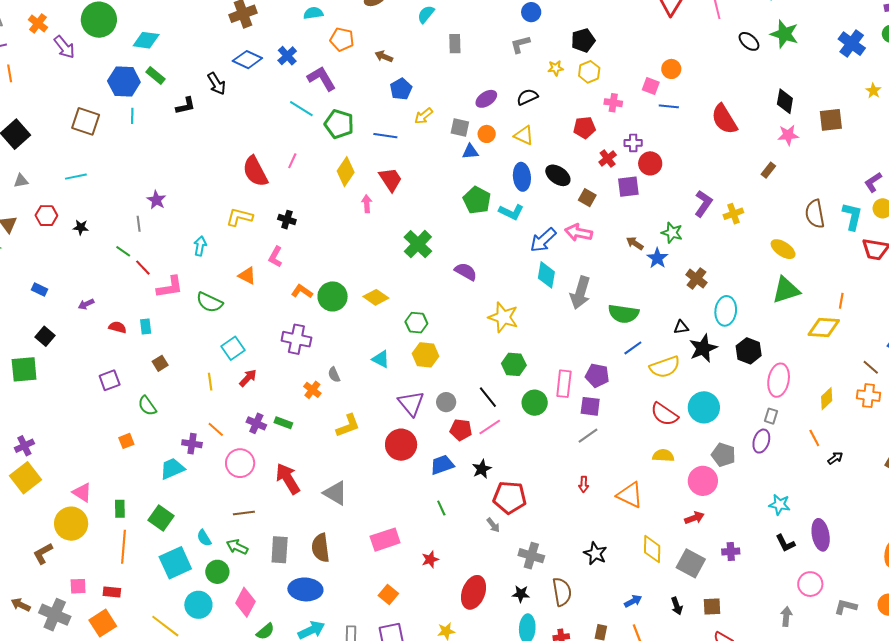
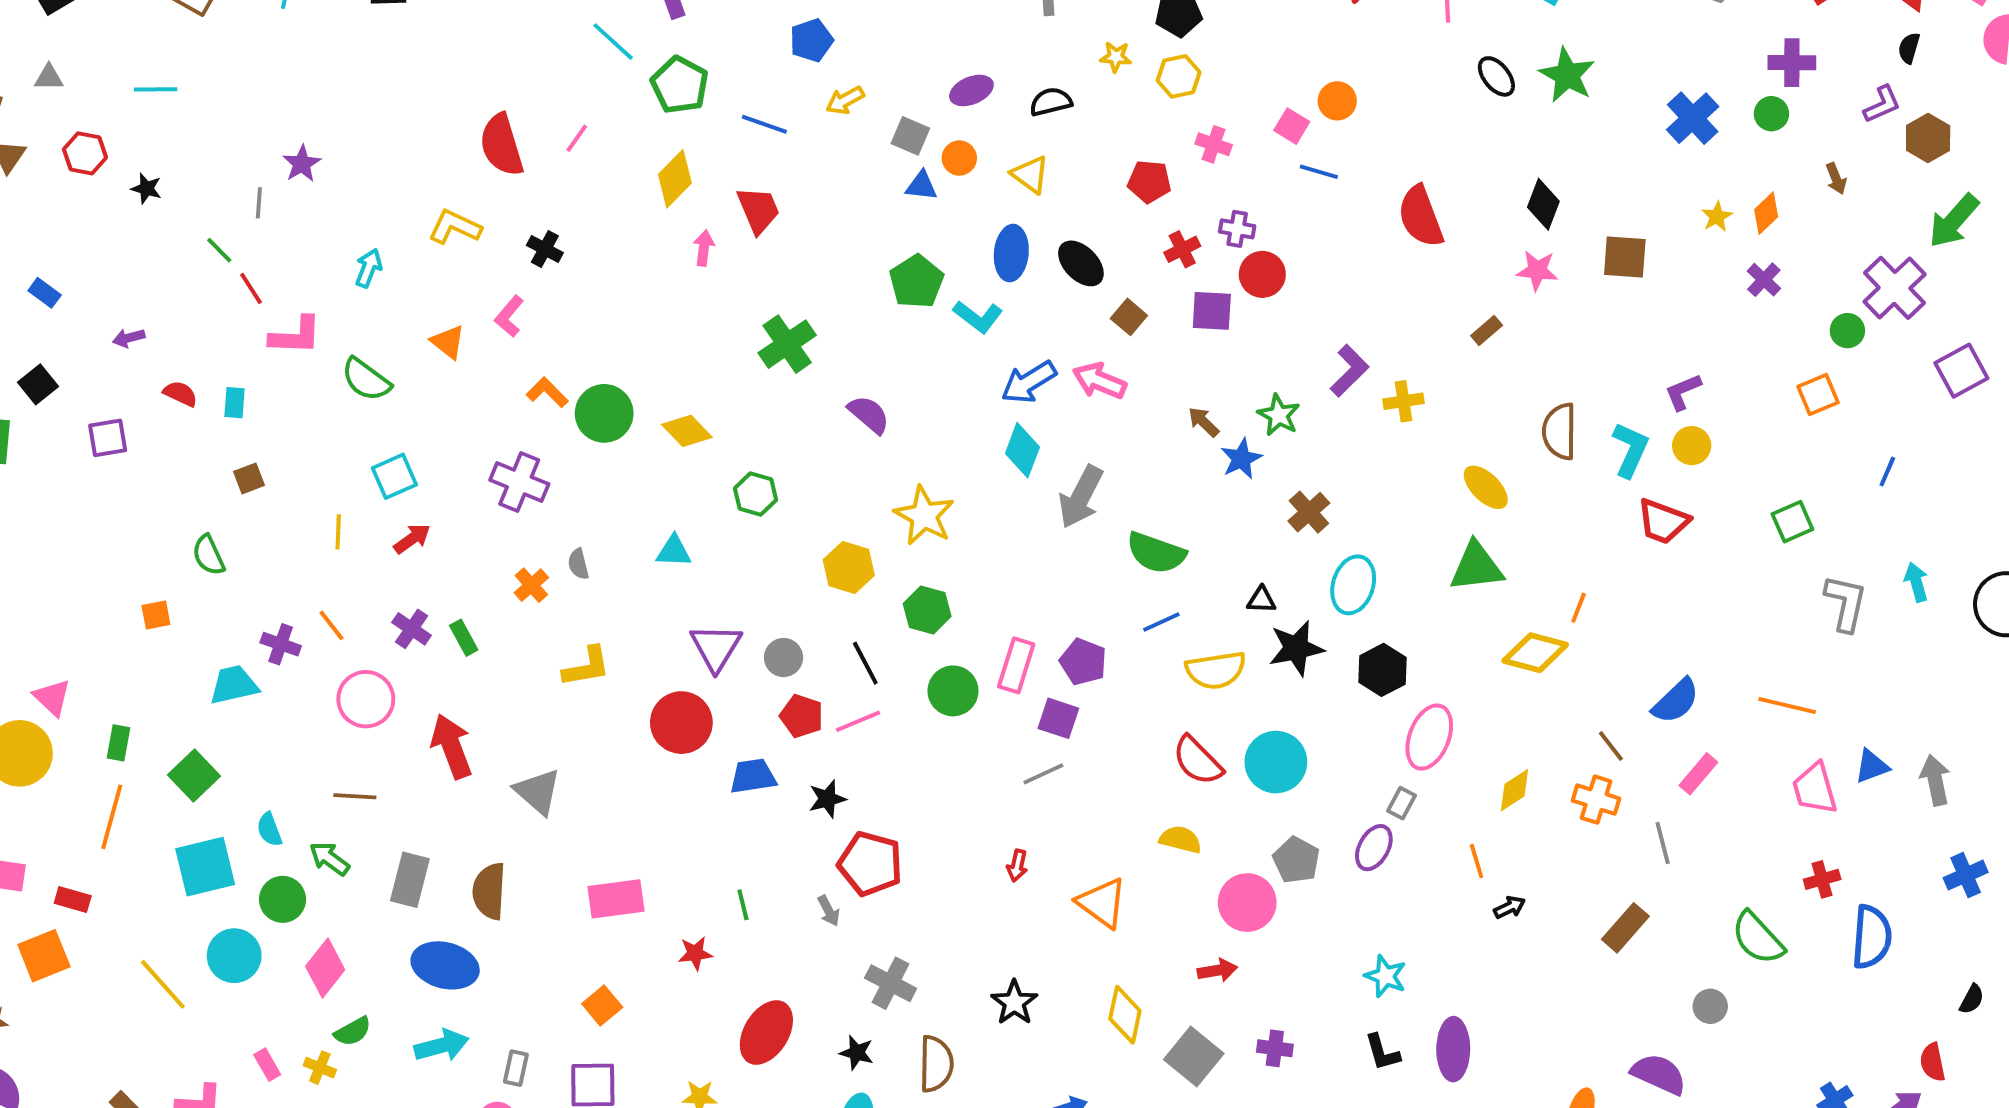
yellow hexagon: (426, 355) -> (849, 567), moved
cyan triangle: (381, 359) -> (674, 551), turned -36
purple square: (110, 380) -> (108, 438), moved
green rectangle: (283, 423) -> (464, 638), turned 30
green line: (441, 508) -> (743, 905), moved

